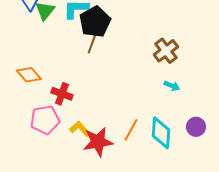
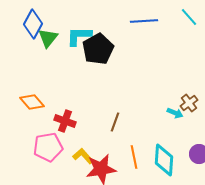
brown line: (92, 44) -> (115, 122), moved
brown cross: (166, 51) -> (189, 103), moved, size x0.7
orange line: (131, 130) -> (134, 157), turned -40

